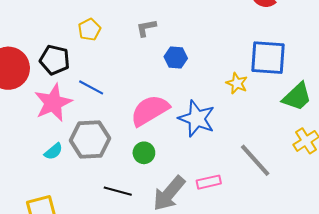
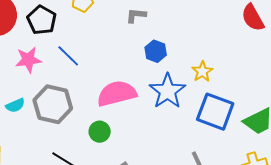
blue square: (268, 58) -> (215, 112), moved
yellow star: (237, 83) -> (202, 72), moved
pink star: (53, 103) -> (28, 60), size x0.7
blue star: (197, 119) -> (167, 91), moved

